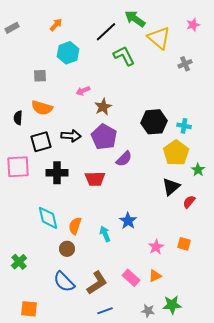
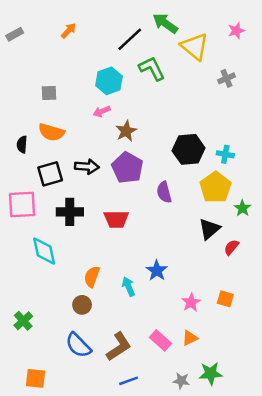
cyan hexagon: (68, 53) -> (109, 81), moved
purple semicircle: (124, 159) -> (164, 192), moved, turned 120
cyan diamond: (48, 218) -> (44, 251), moved

